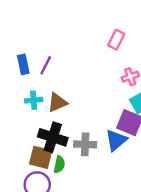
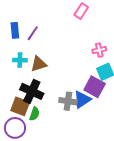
pink rectangle: (116, 40) -> (81, 11), moved
gray cross: (85, 144) -> (68, 101), moved

